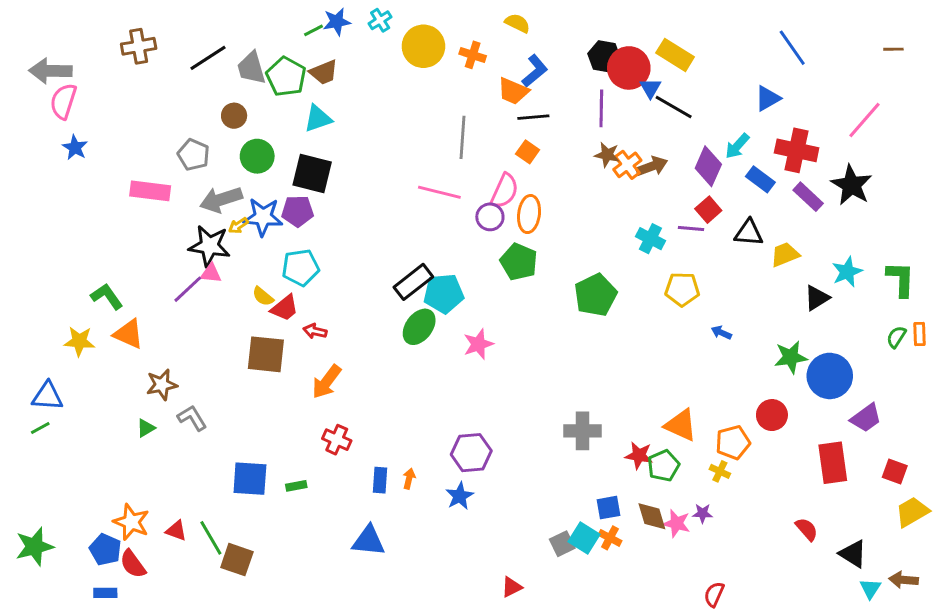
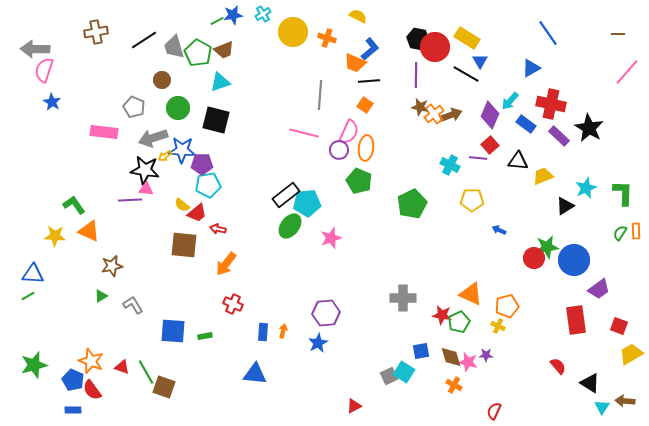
blue triangle: (650, 88) -> (480, 61), moved
pink line: (864, 120) -> (627, 72), moved
purple pentagon: (298, 211) -> (202, 164), moved
purple line: (188, 289) -> (130, 200), turned 40
red circle: (772, 415) -> (534, 258), moved
gray L-shape: (192, 418) -> (133, 305), moved
orange cross: (610, 538) -> (454, 385), moved
green star: (34, 547) -> (34, 365), moved

